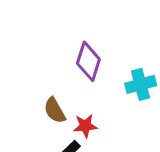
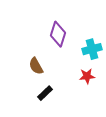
red star: (85, 126) -> (87, 76), moved

